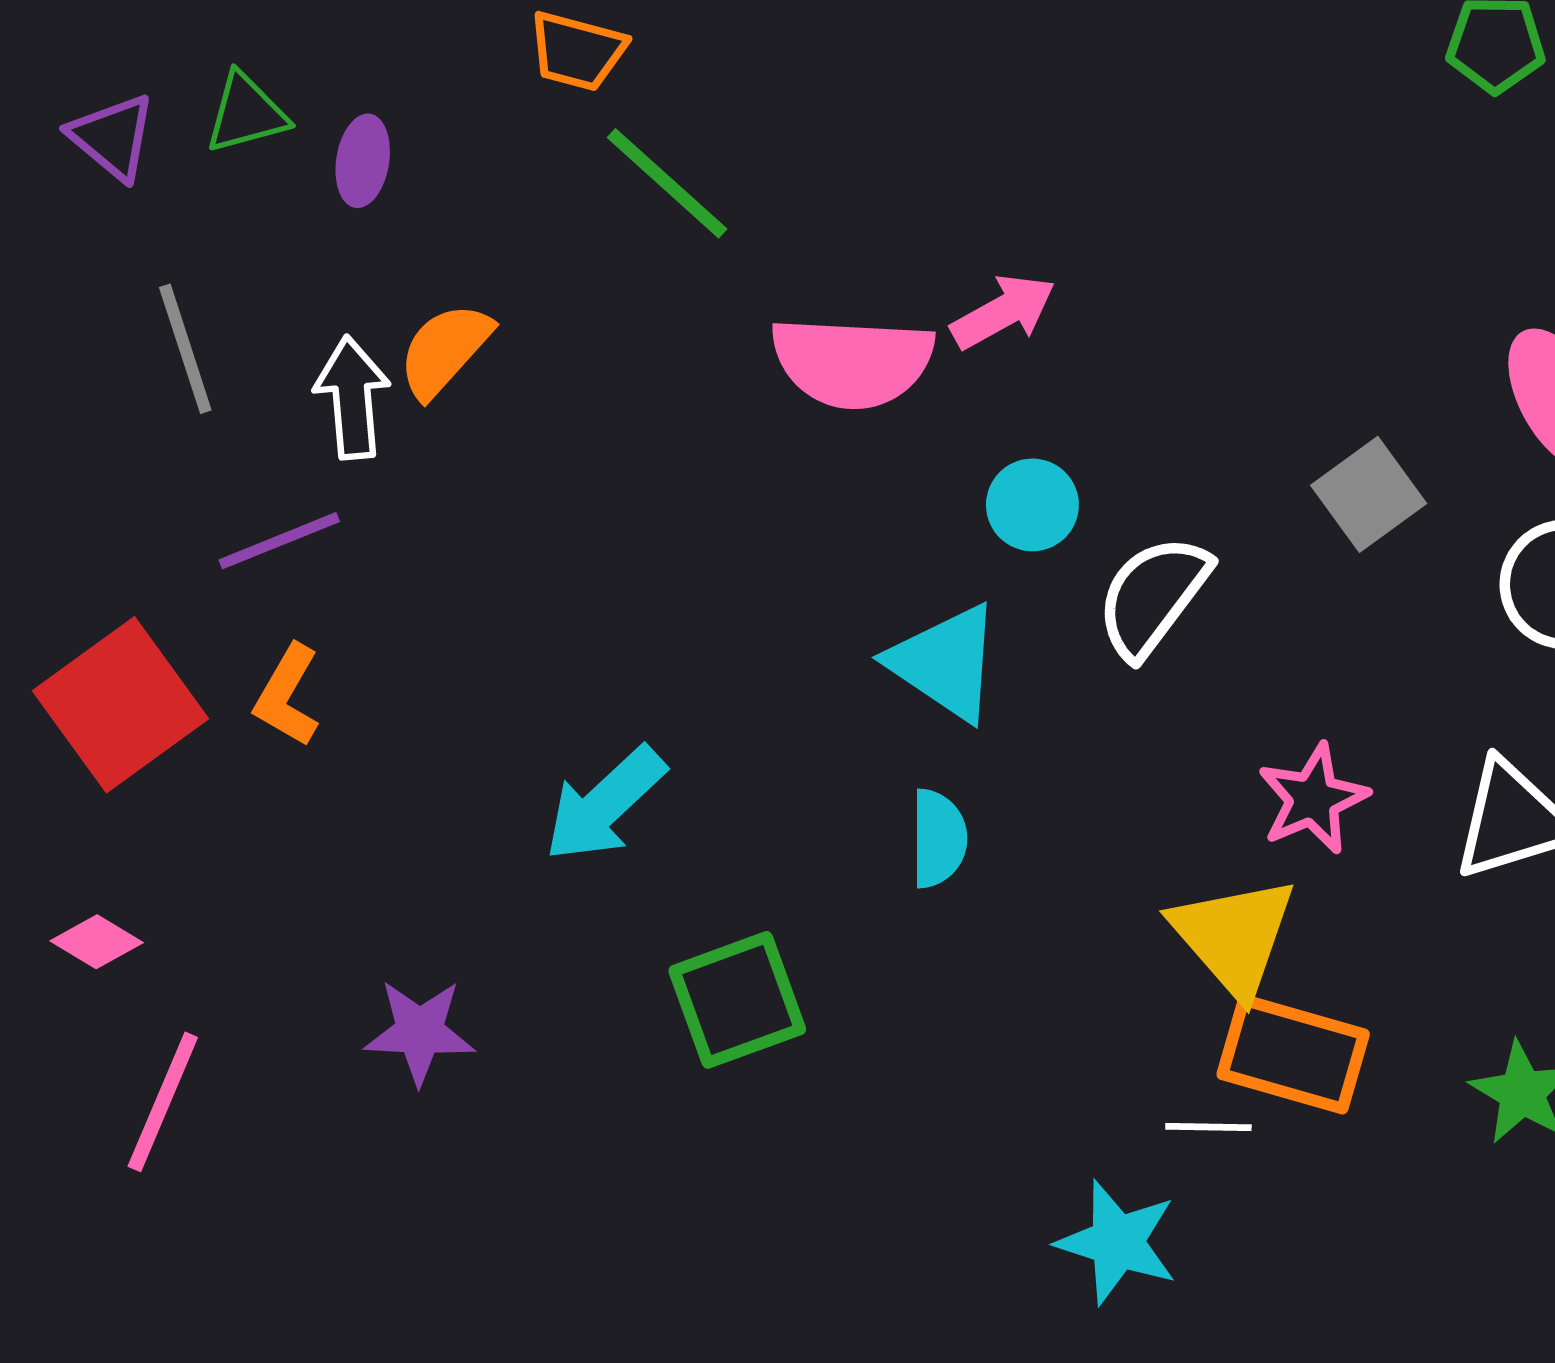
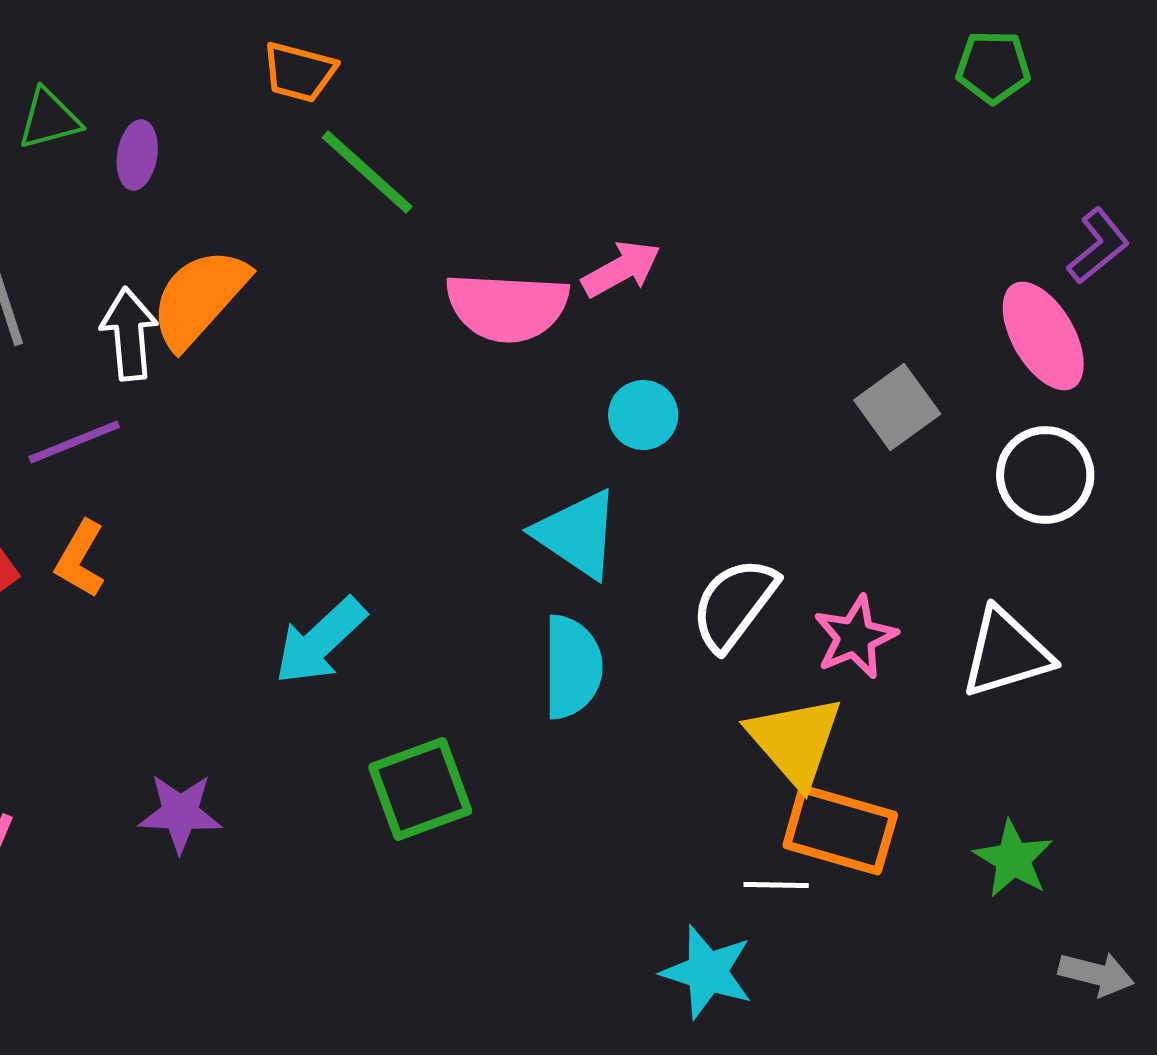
orange semicircle: (445, 350) -> (199, 298), size x1.4
white semicircle: (1153, 596) -> (734, 604), moved
cyan semicircle: (938, 838) -> (572, 667), size x1.4

